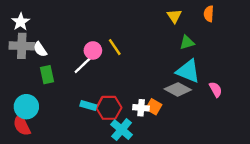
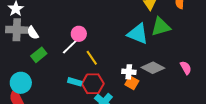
green triangle: (187, 42) -> (161, 27), size x1.5
yellow line: (115, 47) -> (92, 58), moved
cyan triangle: (188, 71) -> (138, 34), moved
green rectangle: (47, 75) -> (39, 55), turned 63
white cross: (141, 108) -> (129, 72), moved

